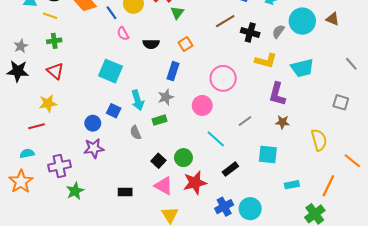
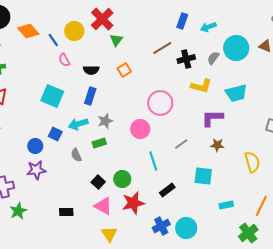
black cross: (250, 33) -> (186, 59), turned -30
blue rectangle: (173, 71) -> (90, 96), moved
purple L-shape: (277, 94) -> (212, 118), turned 75
cyan arrow: (138, 100) -> (78, 124), turned 90
cyan line: (216, 139) -> (153, 161), turned 30

